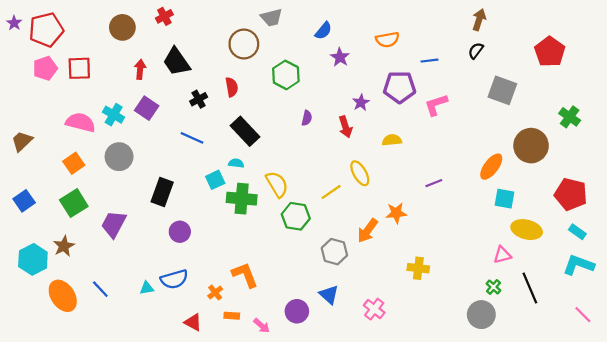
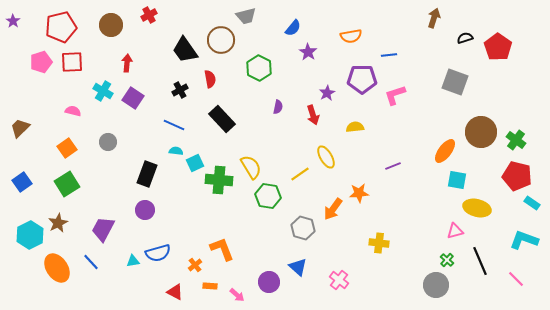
red pentagon: (46, 30) -> (61, 27), moved
black semicircle: (476, 51) -> (465, 38), moved, turned 35
black trapezoid: (176, 62) -> (185, 50), moved
cyan cross: (114, 115) -> (103, 91), moved
green cross: (570, 117) -> (516, 140), moved
pink semicircle: (80, 122) -> (73, 111), size x0.6
gray circle: (119, 157) -> (108, 142), size x0.7
cyan semicircle: (236, 163) -> (176, 151), moved
purple trapezoid: (114, 224) -> (103, 229), moved
purple circle: (180, 232) -> (145, 210), moved
cyan rectangle: (577, 232) -> (532, 203), moved
pink line: (583, 315) -> (516, 279), moved

